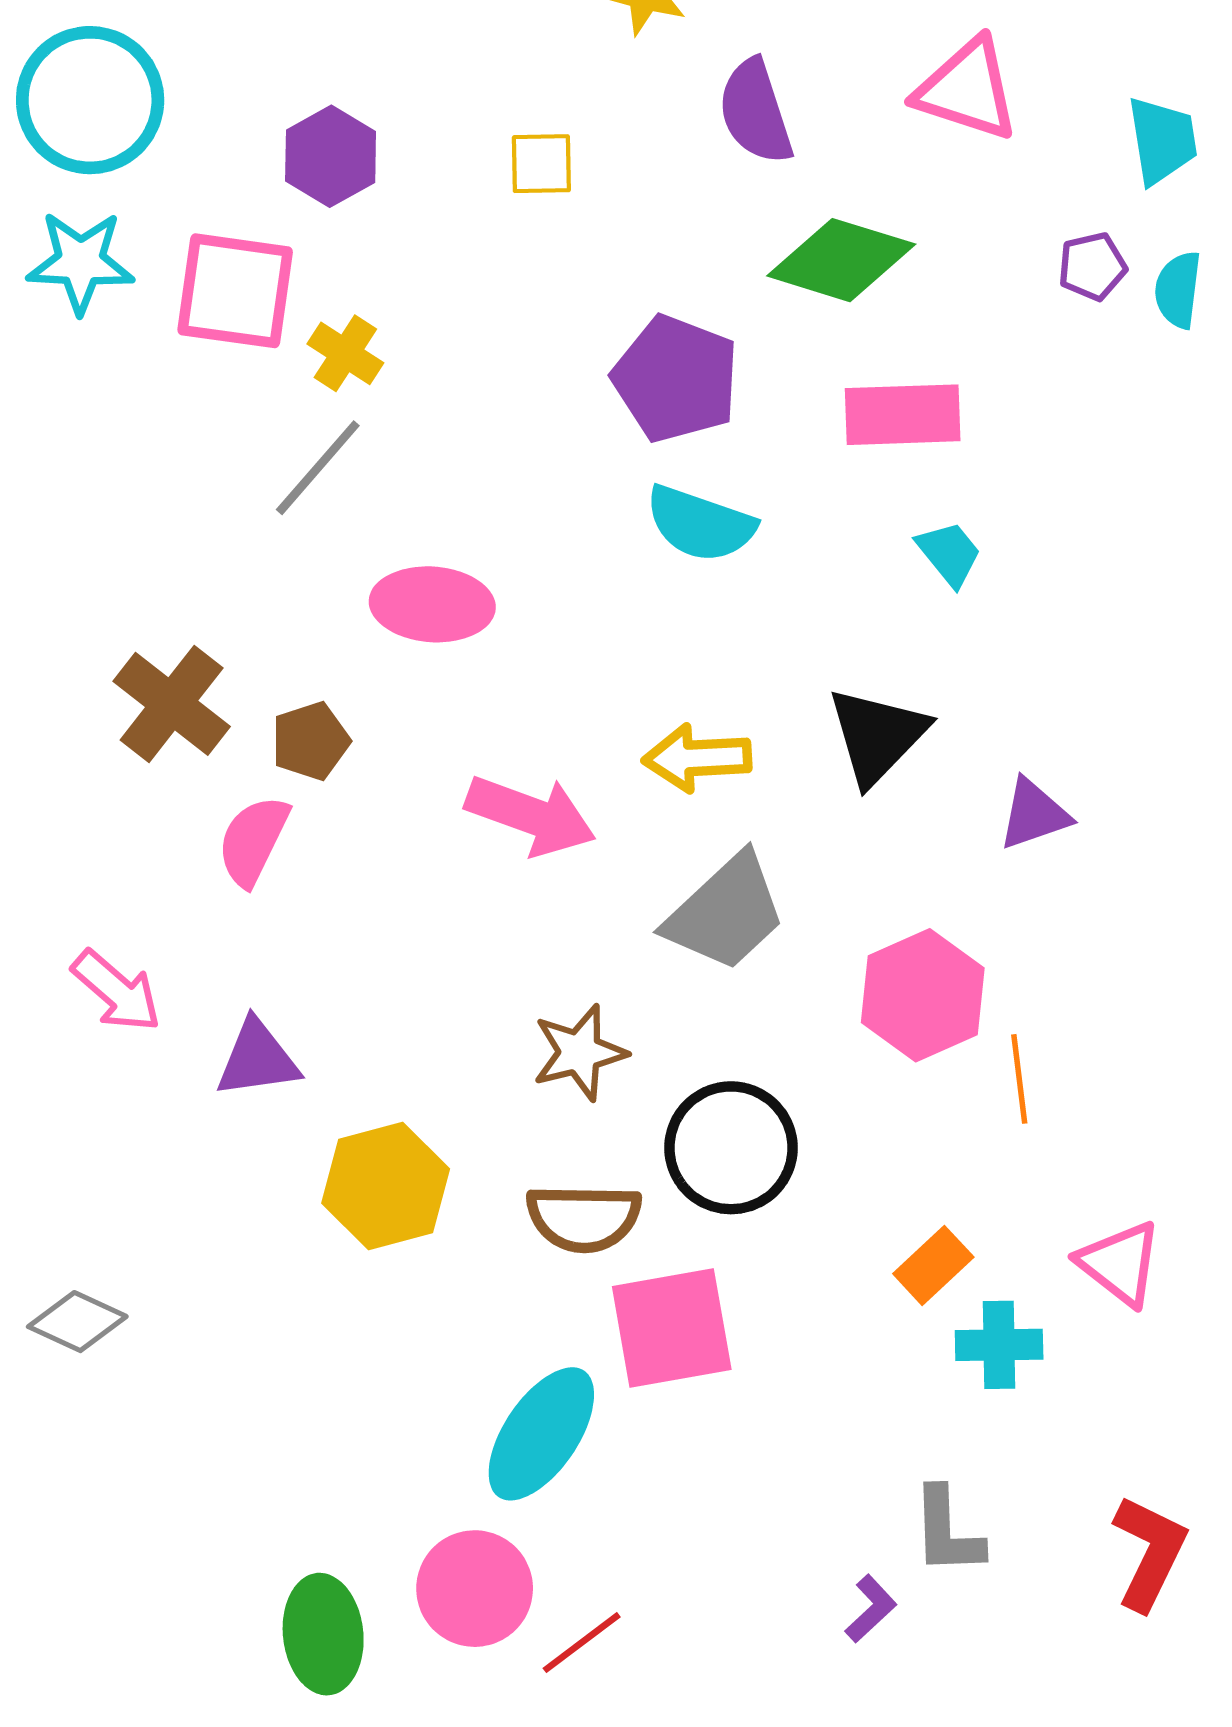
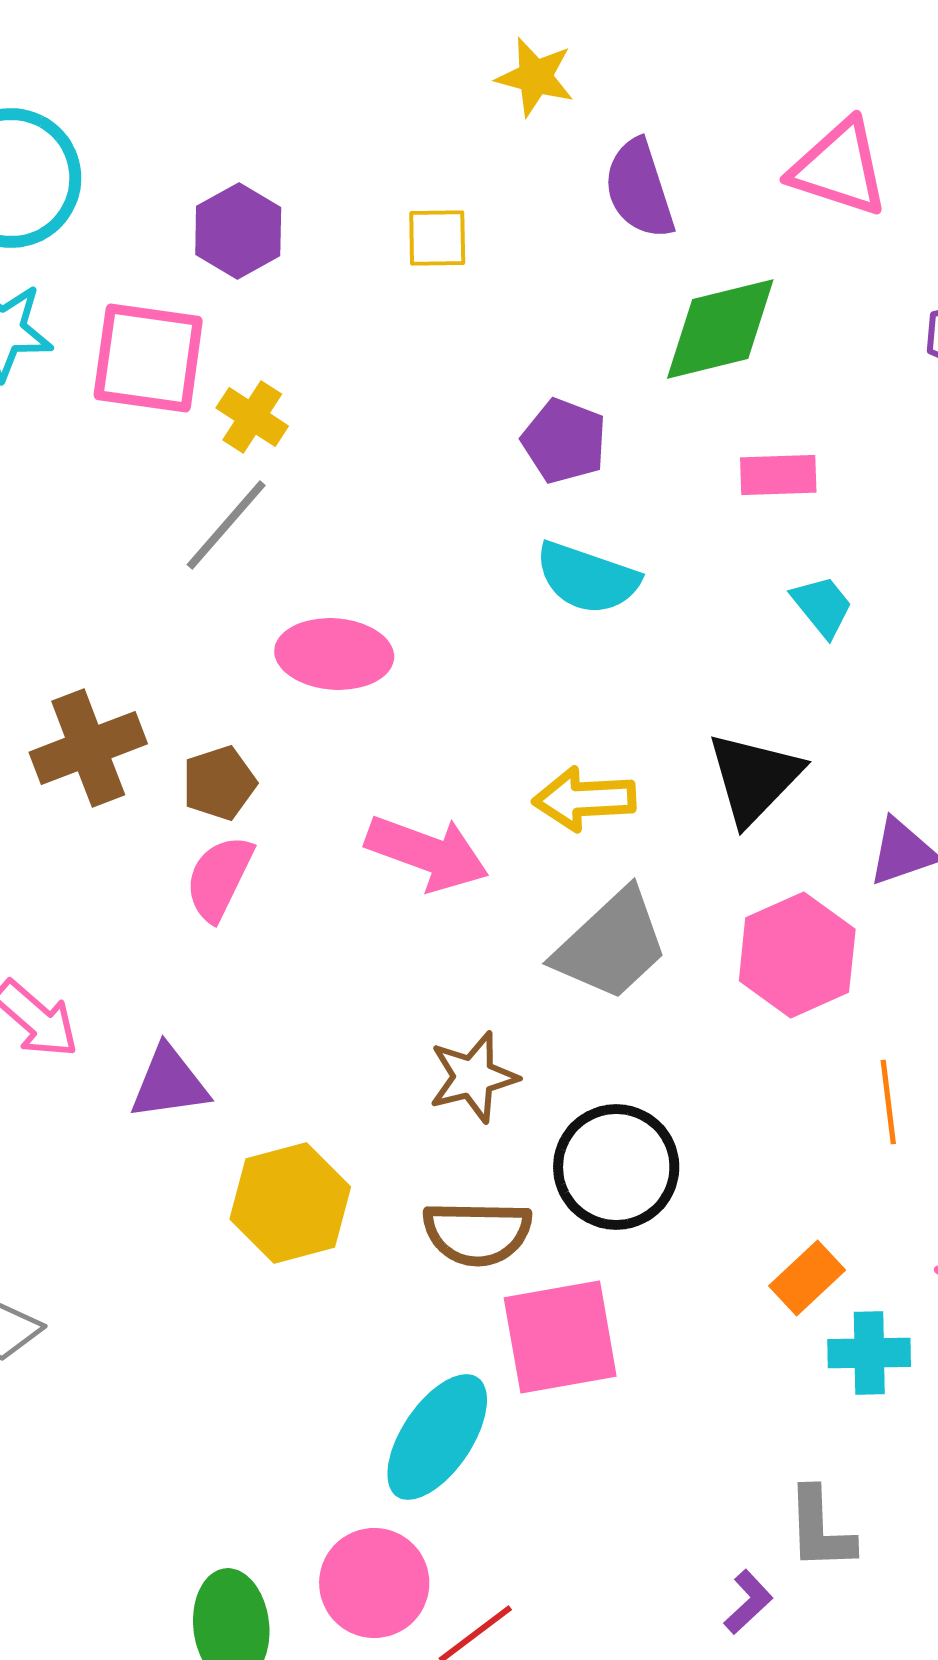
green diamond: (841, 260) -> (720, 329), turned -31
purple pentagon: (676, 379) -> (564, 441), size x0.7
pink rectangle: (903, 415) -> (778, 475), size x0.7
brown cross: (172, 704) -> (88, 748), turned 31
pink semicircle: (253, 841) -> (219, 878), moved
pink hexagon: (923, 995) -> (797, 955), moved

